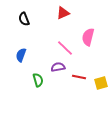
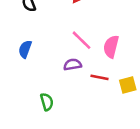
pink semicircle: (88, 37) -> (111, 47), moved
green semicircle: (38, 80) -> (47, 102), moved

